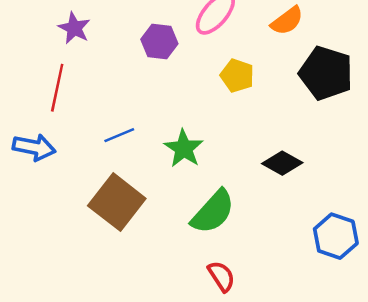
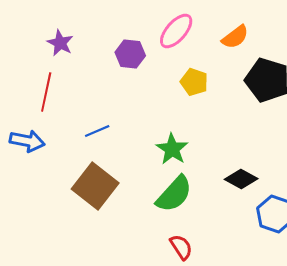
green star: (184, 149) -> (172, 149), moved
black diamond: (282, 163) -> (241, 179), moved

